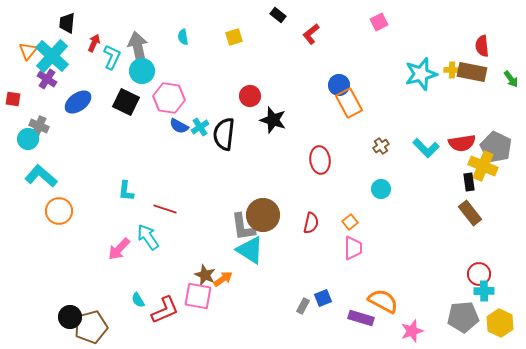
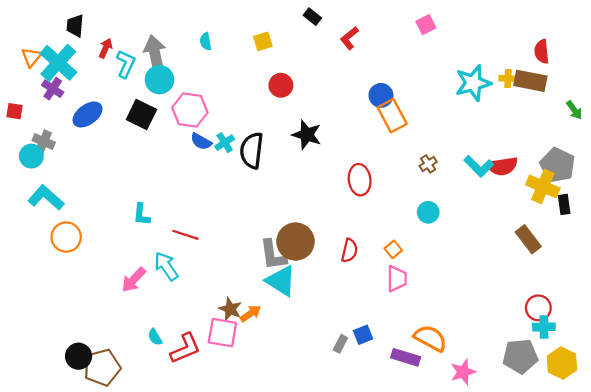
green arrow: (511, 79) -> (574, 110), moved
red circle: (250, 96) -> (281, 85), moved
red semicircle: (462, 143) -> (502, 166), moved
black rectangle: (469, 182) -> (564, 204), moved

